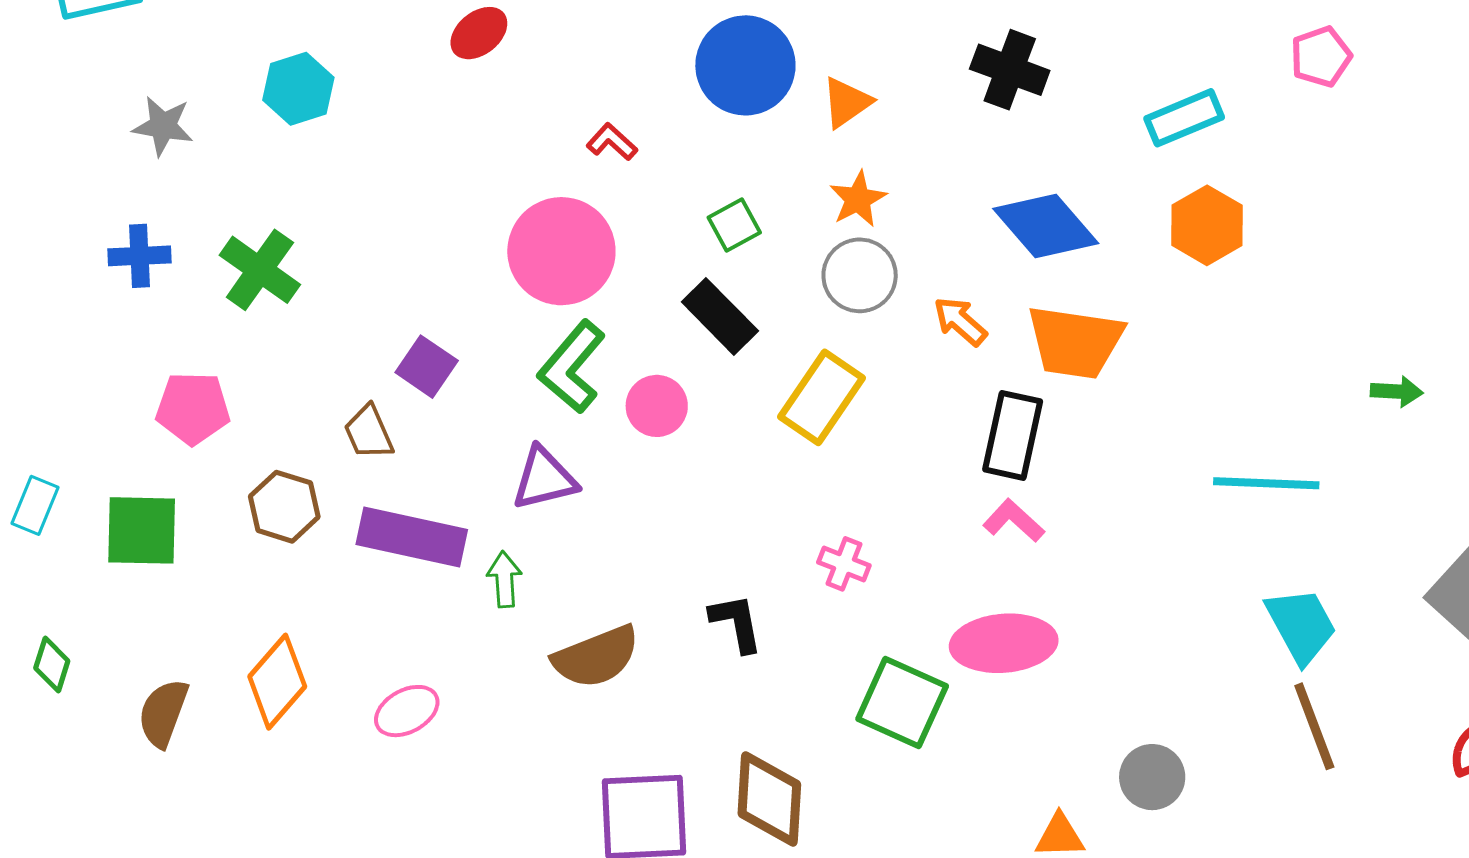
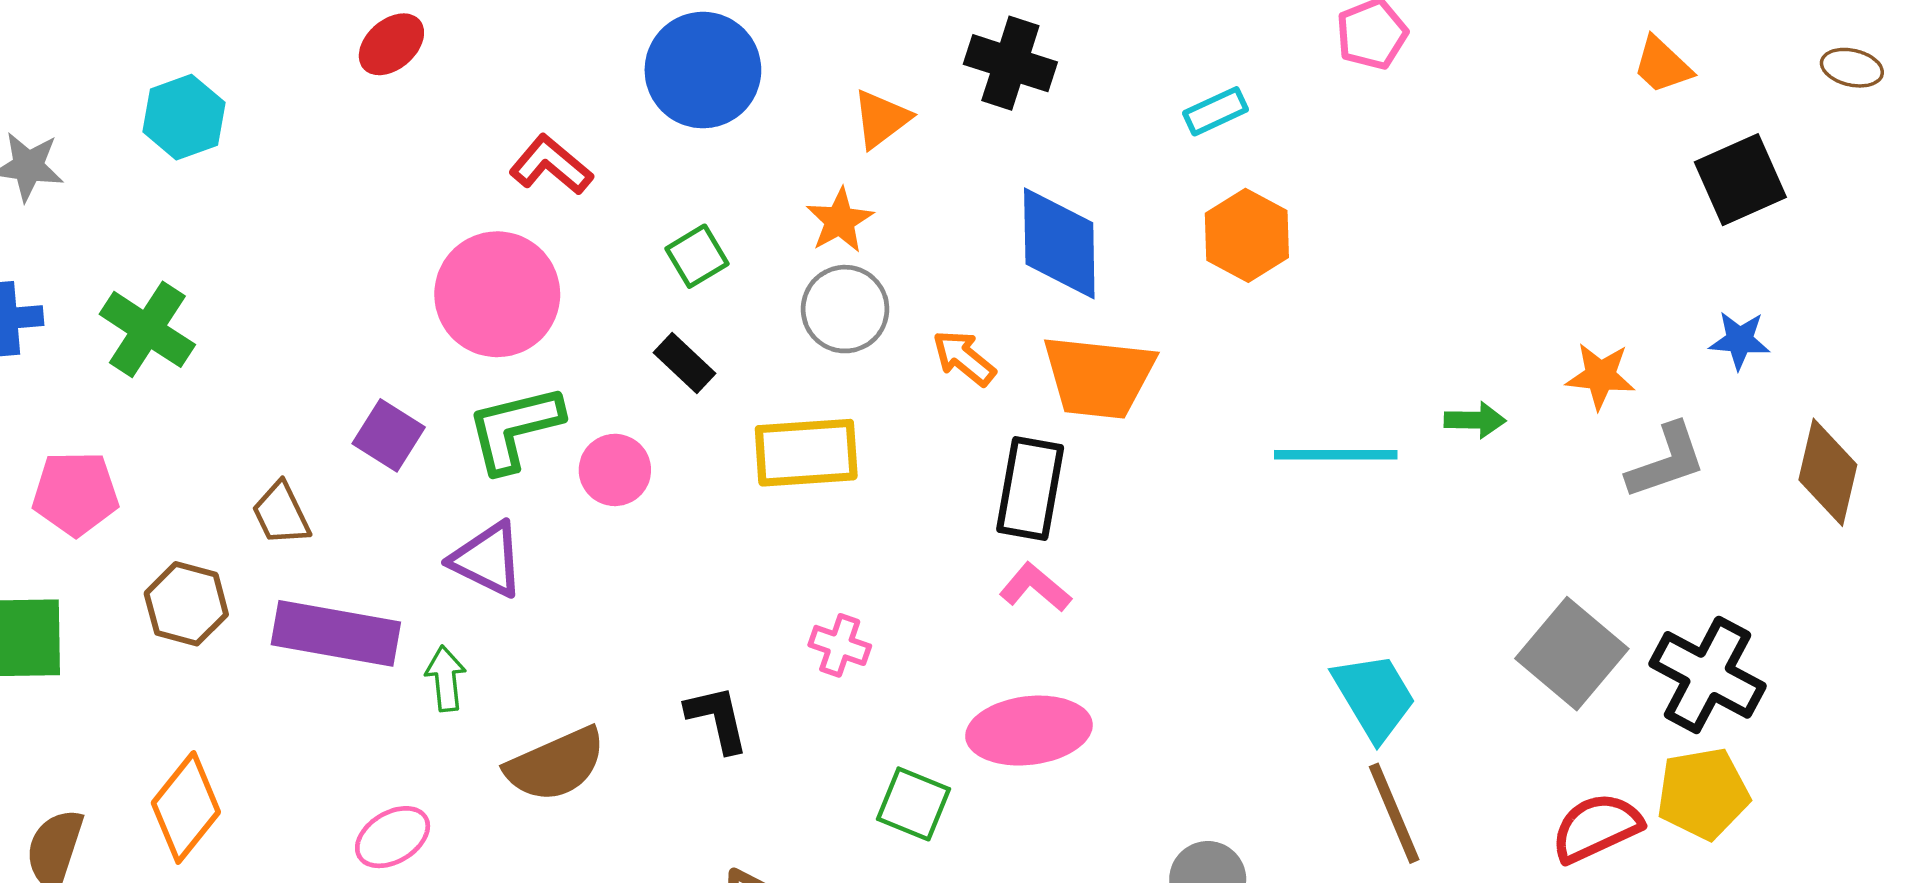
orange triangle: (847, 102) -> (881, 119), moved
cyan rectangle: (1184, 118) -> (1216, 111), size x0.7
red L-shape: (612, 142) -> (551, 165), size x1.4
blue diamond: (1046, 226) -> (1059, 243), turned 42
black rectangle: (720, 316) -> (684, 363), size x0.7
purple square: (427, 367) -> (389, 435), moved
green L-shape: (572, 367) -> (514, 428), turned 38
yellow rectangle: (821, 397) -> (806, 453), turned 54
purple triangle: (544, 479) -> (487, 559), turned 42
cyan line: (1266, 483) -> (1336, 455), moved
green square: (902, 703) -> (914, 804), size x0.7
pink ellipse: (407, 711) -> (393, 837), moved

